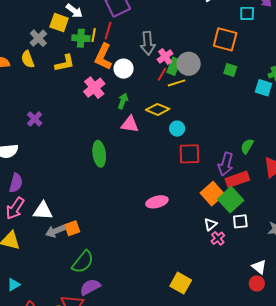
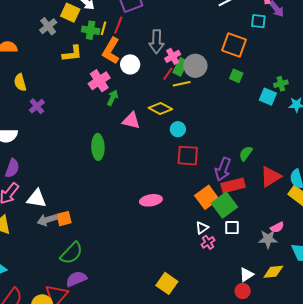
yellow semicircle: (28, 59) -> (20, 82), moved
green arrow: (123, 101) -> (112, 98), moved
white triangle: (259, 267) -> (246, 275), turned 42

